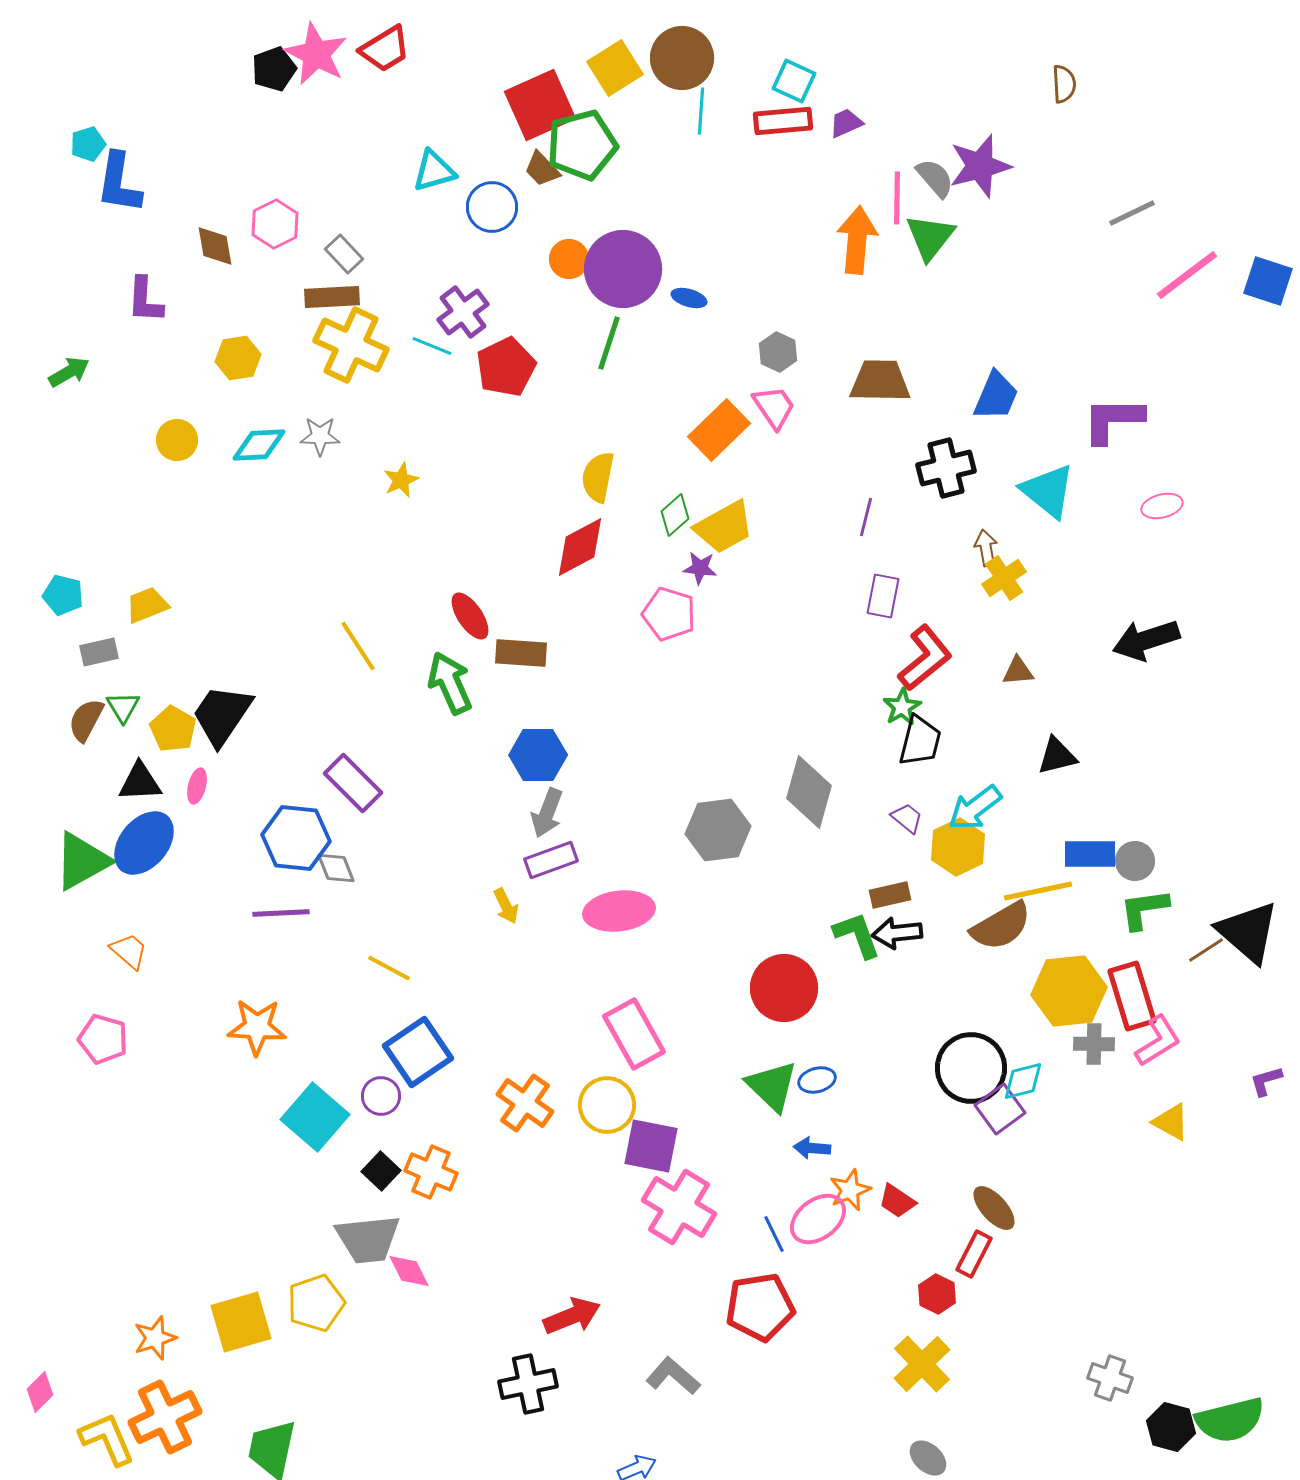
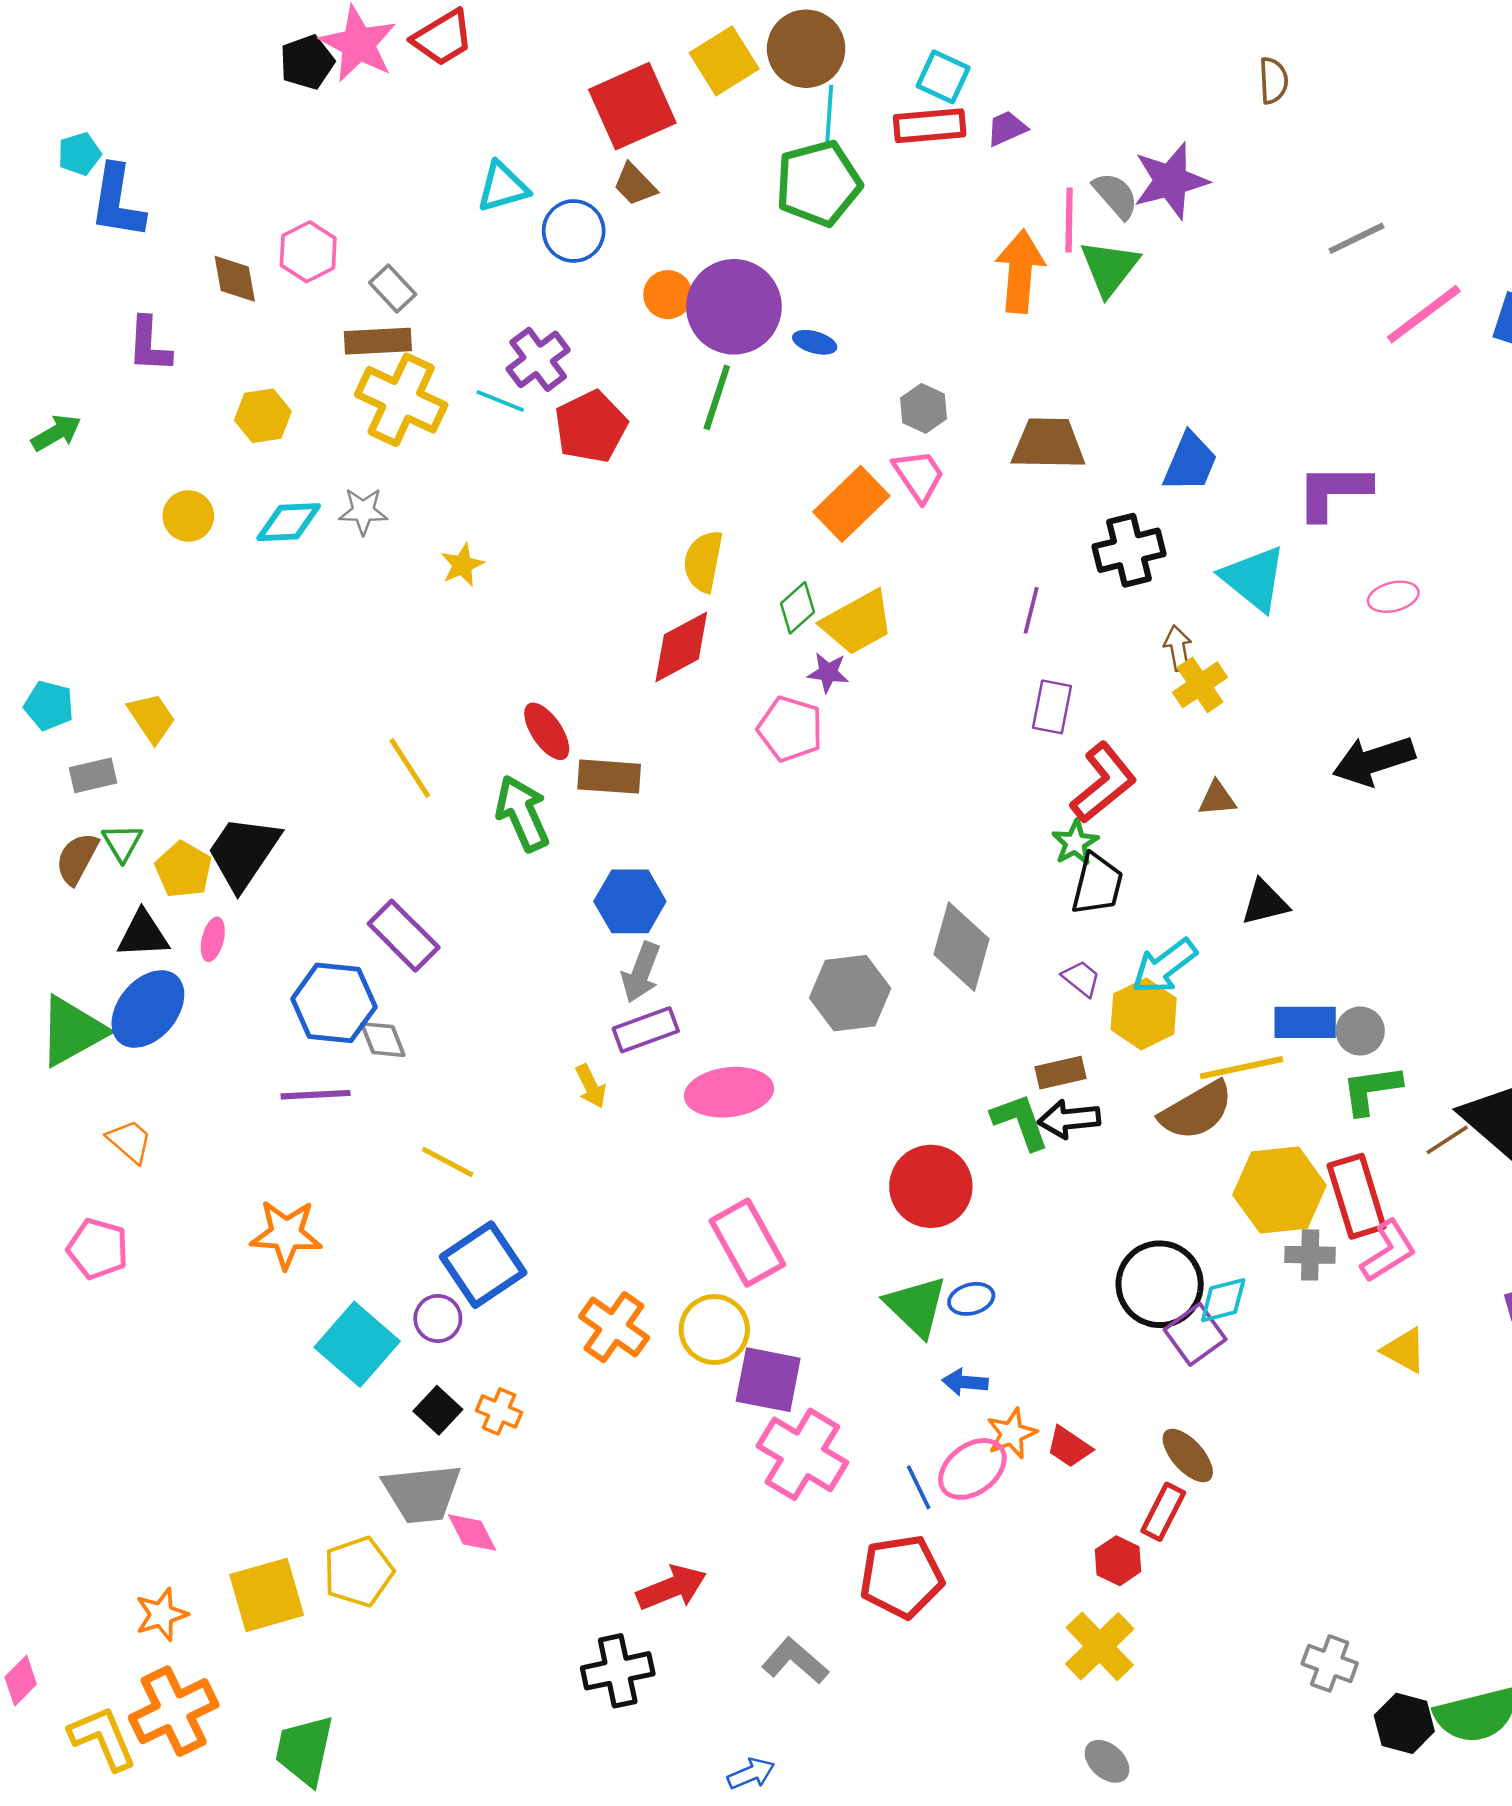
green pentagon: (582, 145) -> (818, 183), moved
yellow trapezoid: (147, 605) -> (152, 718), turned 78
orange cross: (431, 1172) -> (499, 1411), size x0.7

